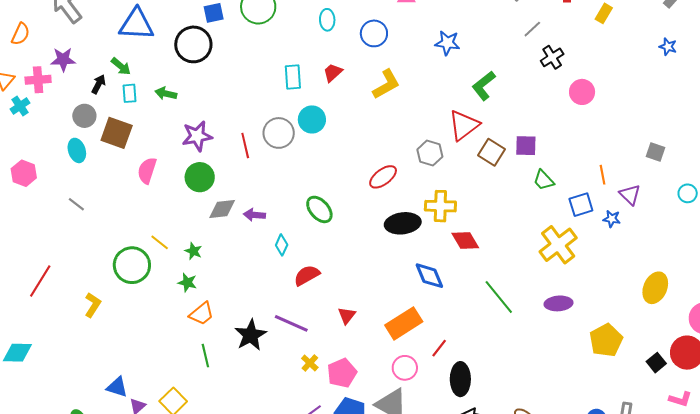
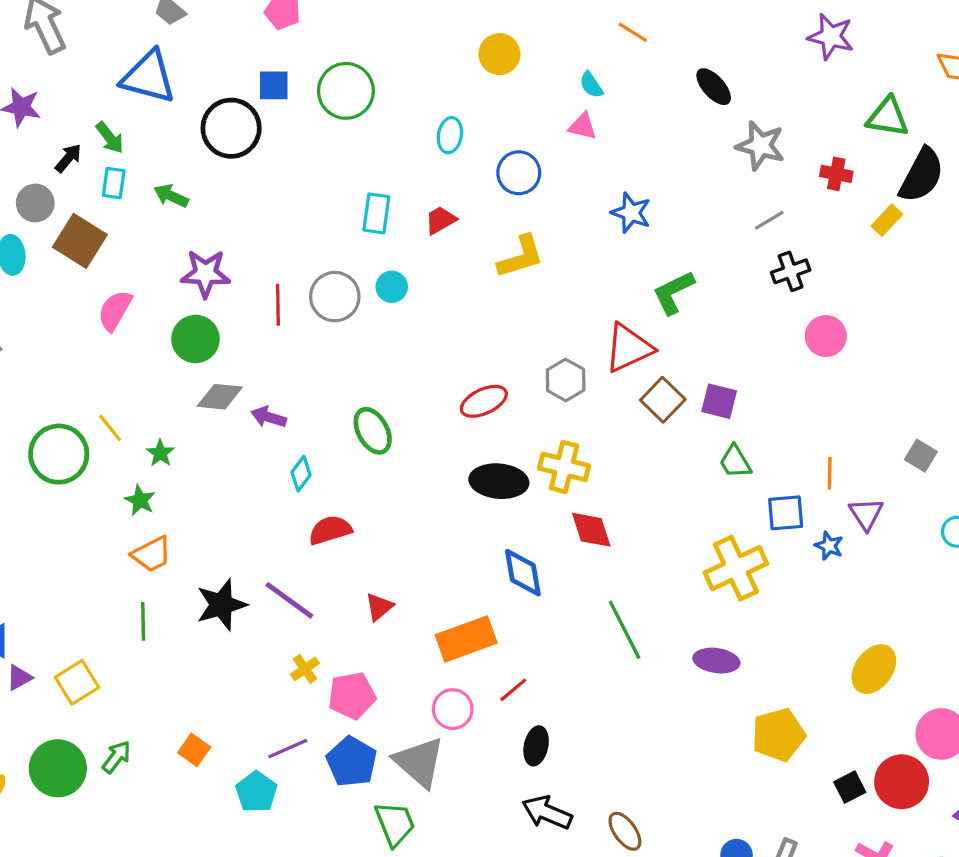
cyan circle: (312, 119) -> (392, 287), size x0.7
black ellipse: (460, 379) -> (536, 746), size x0.7

